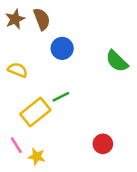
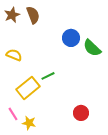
blue circle: (62, 48) -> (71, 38), moved

